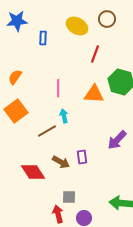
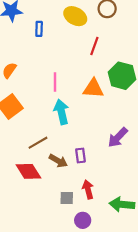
cyan arrow: (64, 116) -> (61, 112), size x1.6
brown line: (47, 131) -> (38, 143), moved
red arrow: (58, 214) -> (88, 189), moved

